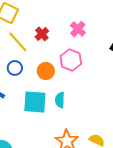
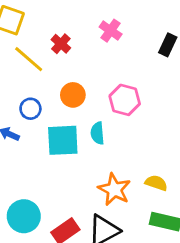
pink hexagon: (71, 60) -> (125, 100), moved
blue circle: (15, 68) -> (30, 109), moved

